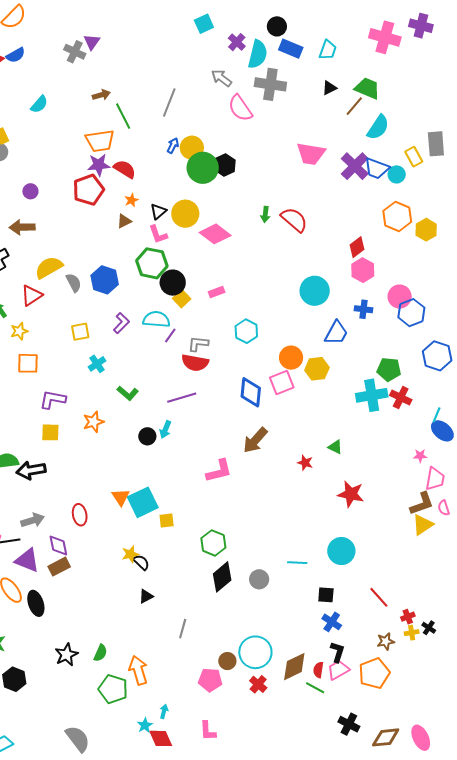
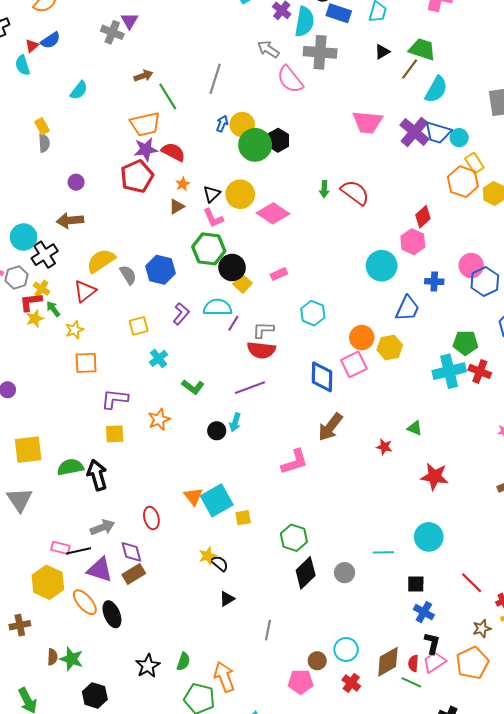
yellow rectangle: (414, 157) -> (474, 163), moved
pink hexagon: (363, 270) -> (413, 242), moved
black arrow: (31, 470) -> (97, 475), turned 88
cyan circle: (255, 652) -> (346, 649), size x0.7

